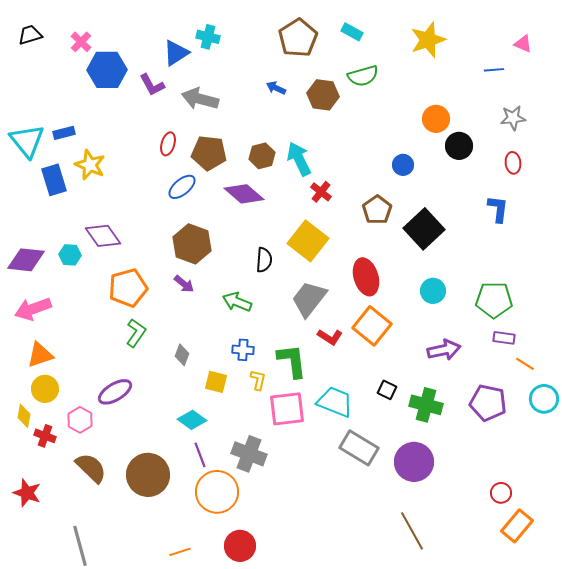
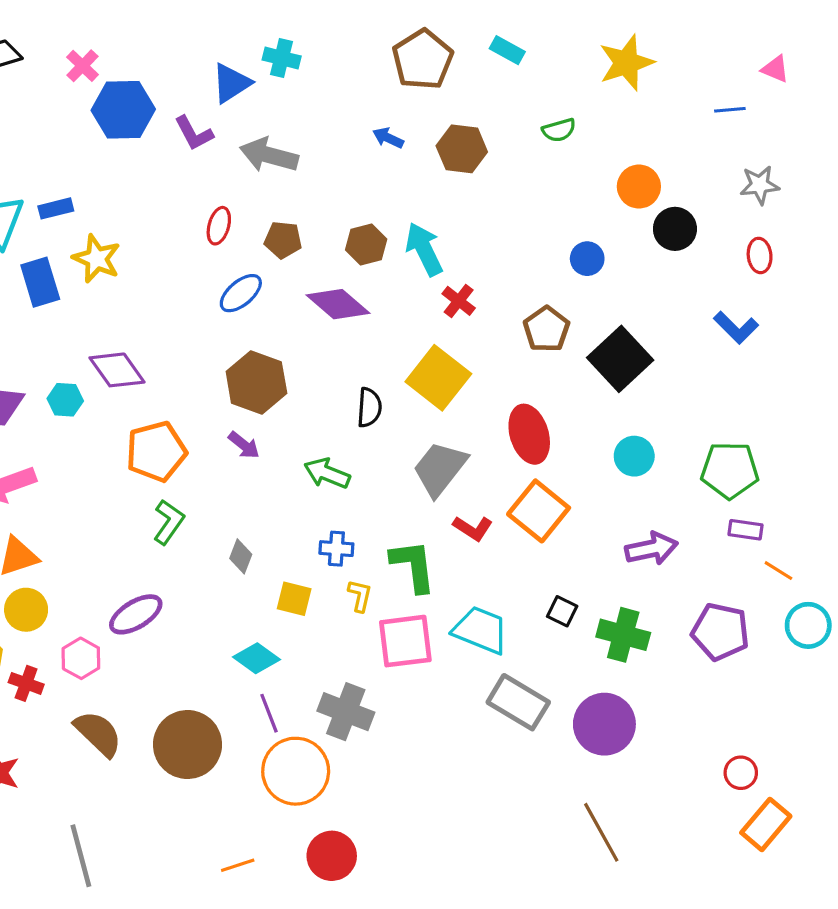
green semicircle: (363, 76) -> (559, 130), moved, size x0.7
brown pentagon: (209, 153) -> (283, 240), size x0.7
blue L-shape: (498, 209) -> (736, 328), turned 128

